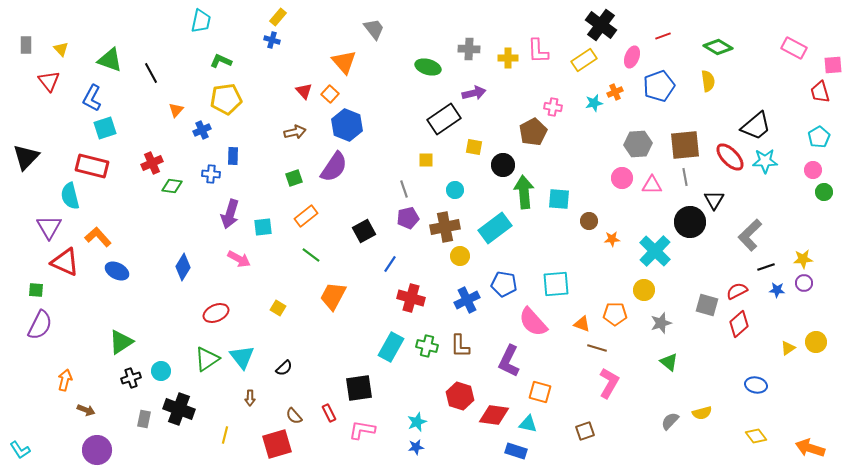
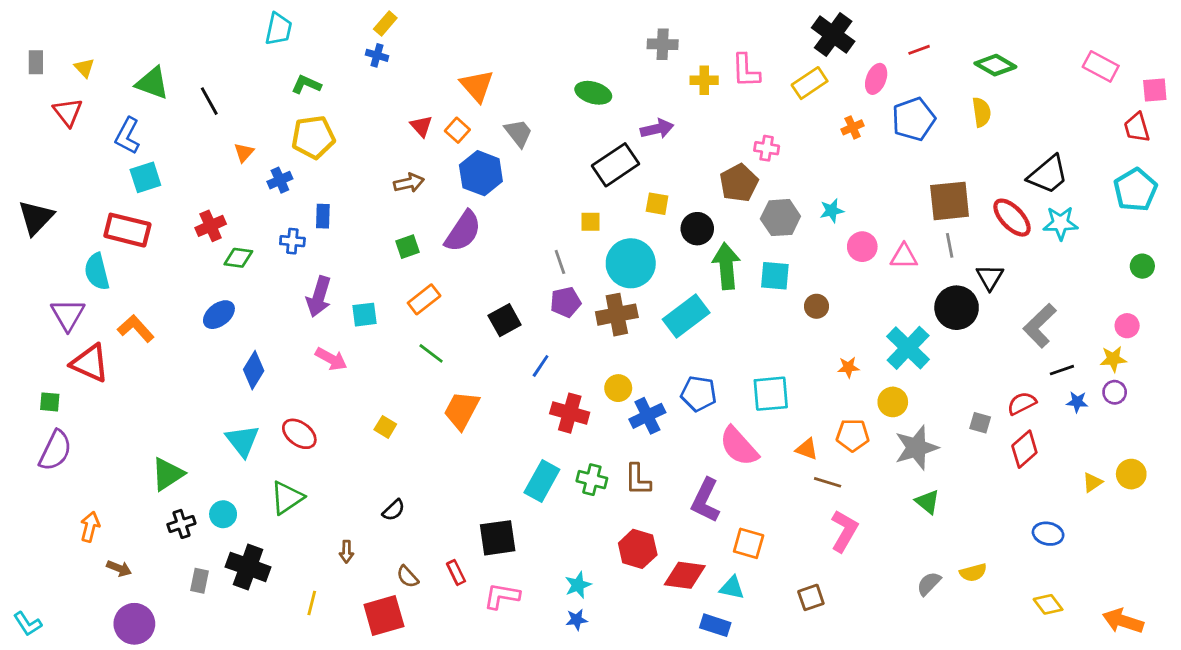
gray trapezoid: (374, 29) -> (518, 133), moved
gray cross: (469, 49) -> (663, 44), moved
cyan star: (594, 103) -> (832, 211), moved
cyan pentagon: (819, 137) -> (1135, 190), size x1.4
gray hexagon: (638, 144) -> (780, 218), moved
pink circle: (813, 170) -> (1127, 326), moved
cyan circle: (455, 190) -> (631, 263), size x2.0
orange star: (612, 239) -> (848, 367), moved
yellow circle: (460, 256) -> (618, 388), moved
blue ellipse: (117, 271) -> (219, 315), moved, turned -65
gray square: (707, 305) -> (980, 423), size x0.7
red ellipse: (216, 313) -> (299, 434), turned 60
gray star: (661, 323) -> (916, 448), size x1.5
cyan triangle: (242, 357) -> (242, 441), moved

